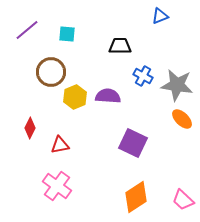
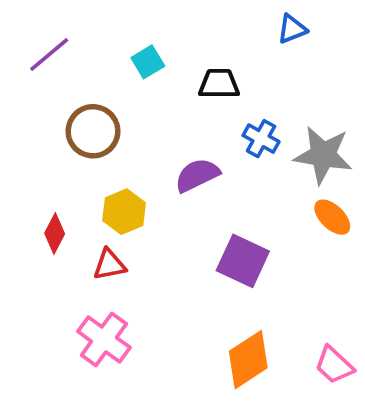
cyan square: (67, 34) -> (148, 62), moved, turned -36
purple semicircle: (108, 96) -> (197, 175), turned -30
yellow hexagon: (75, 97) -> (124, 212), moved

